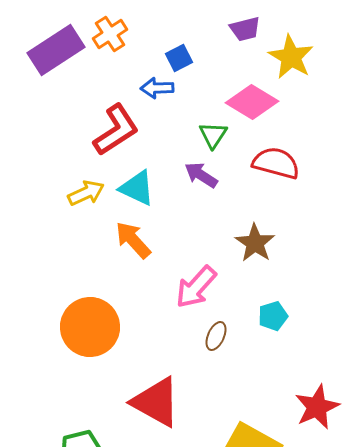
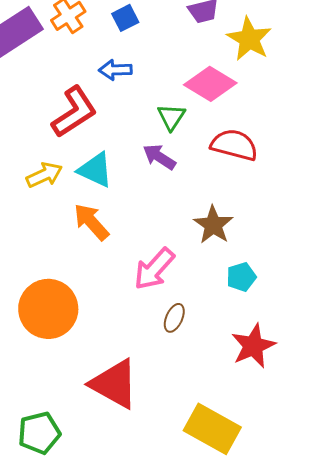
blue square: (179, 58) -> (125, 18), moved
cyan pentagon: (273, 316) -> (241, 277), moved
red star: (317, 407) -> (253, 346), moved

